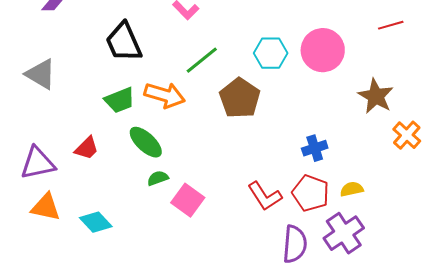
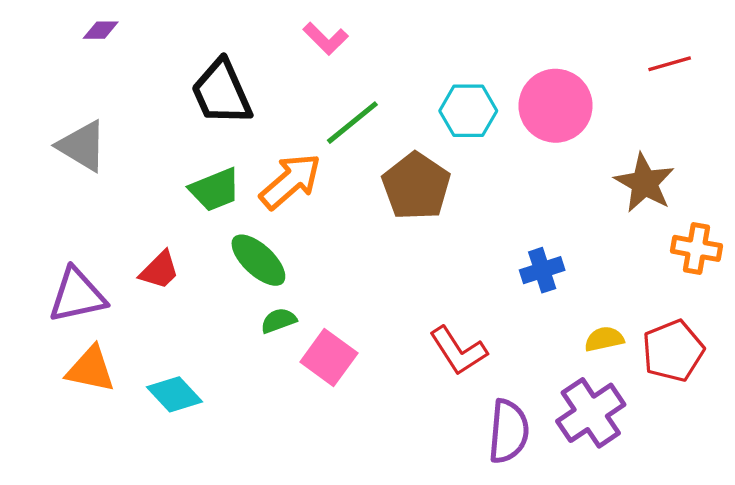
orange arrow: (165, 95) -> (290, 181), turned -57
orange cross: (407, 135) -> (696, 248), turned -32
red pentagon: (311, 193) -> (673, 351), moved, turned 30

